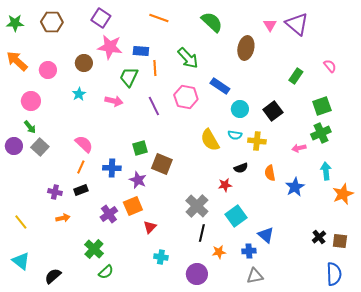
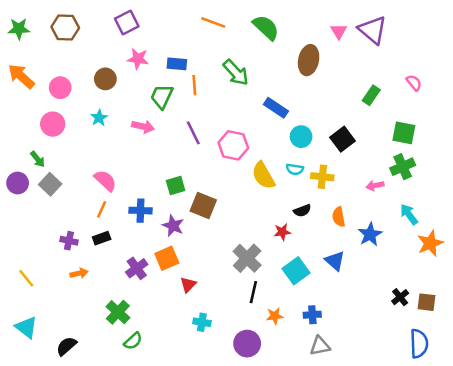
purple square: (101, 18) -> (127, 22), turned 30
orange line: (159, 18) -> (213, 22), moved
pink star: (110, 47) -> (138, 59), size x0.7
pink hexagon: (186, 97) -> (233, 145), moved
pink circle: (31, 101) -> (53, 124), moved
green square: (322, 106) -> (404, 133), turned 30
cyan arrow: (326, 171) -> (409, 214), turned -30
blue triangle: (266, 235) -> (335, 261), moved

